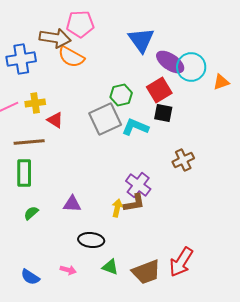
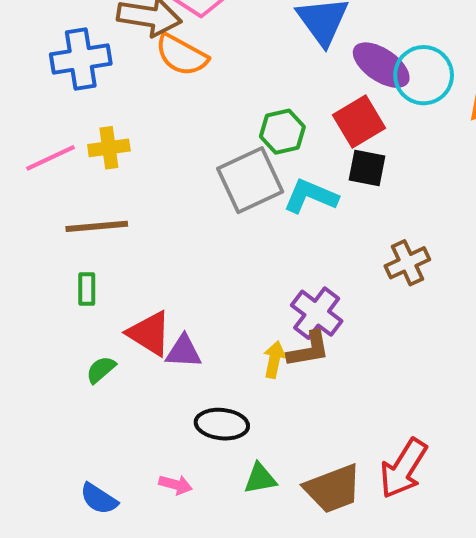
red triangle: (55, 120) -> (149, 333), moved, size x1.4
green rectangle: (24, 173) -> (87, 289), size x0.6
green triangle: (110, 267) -> (260, 479), turned -30

